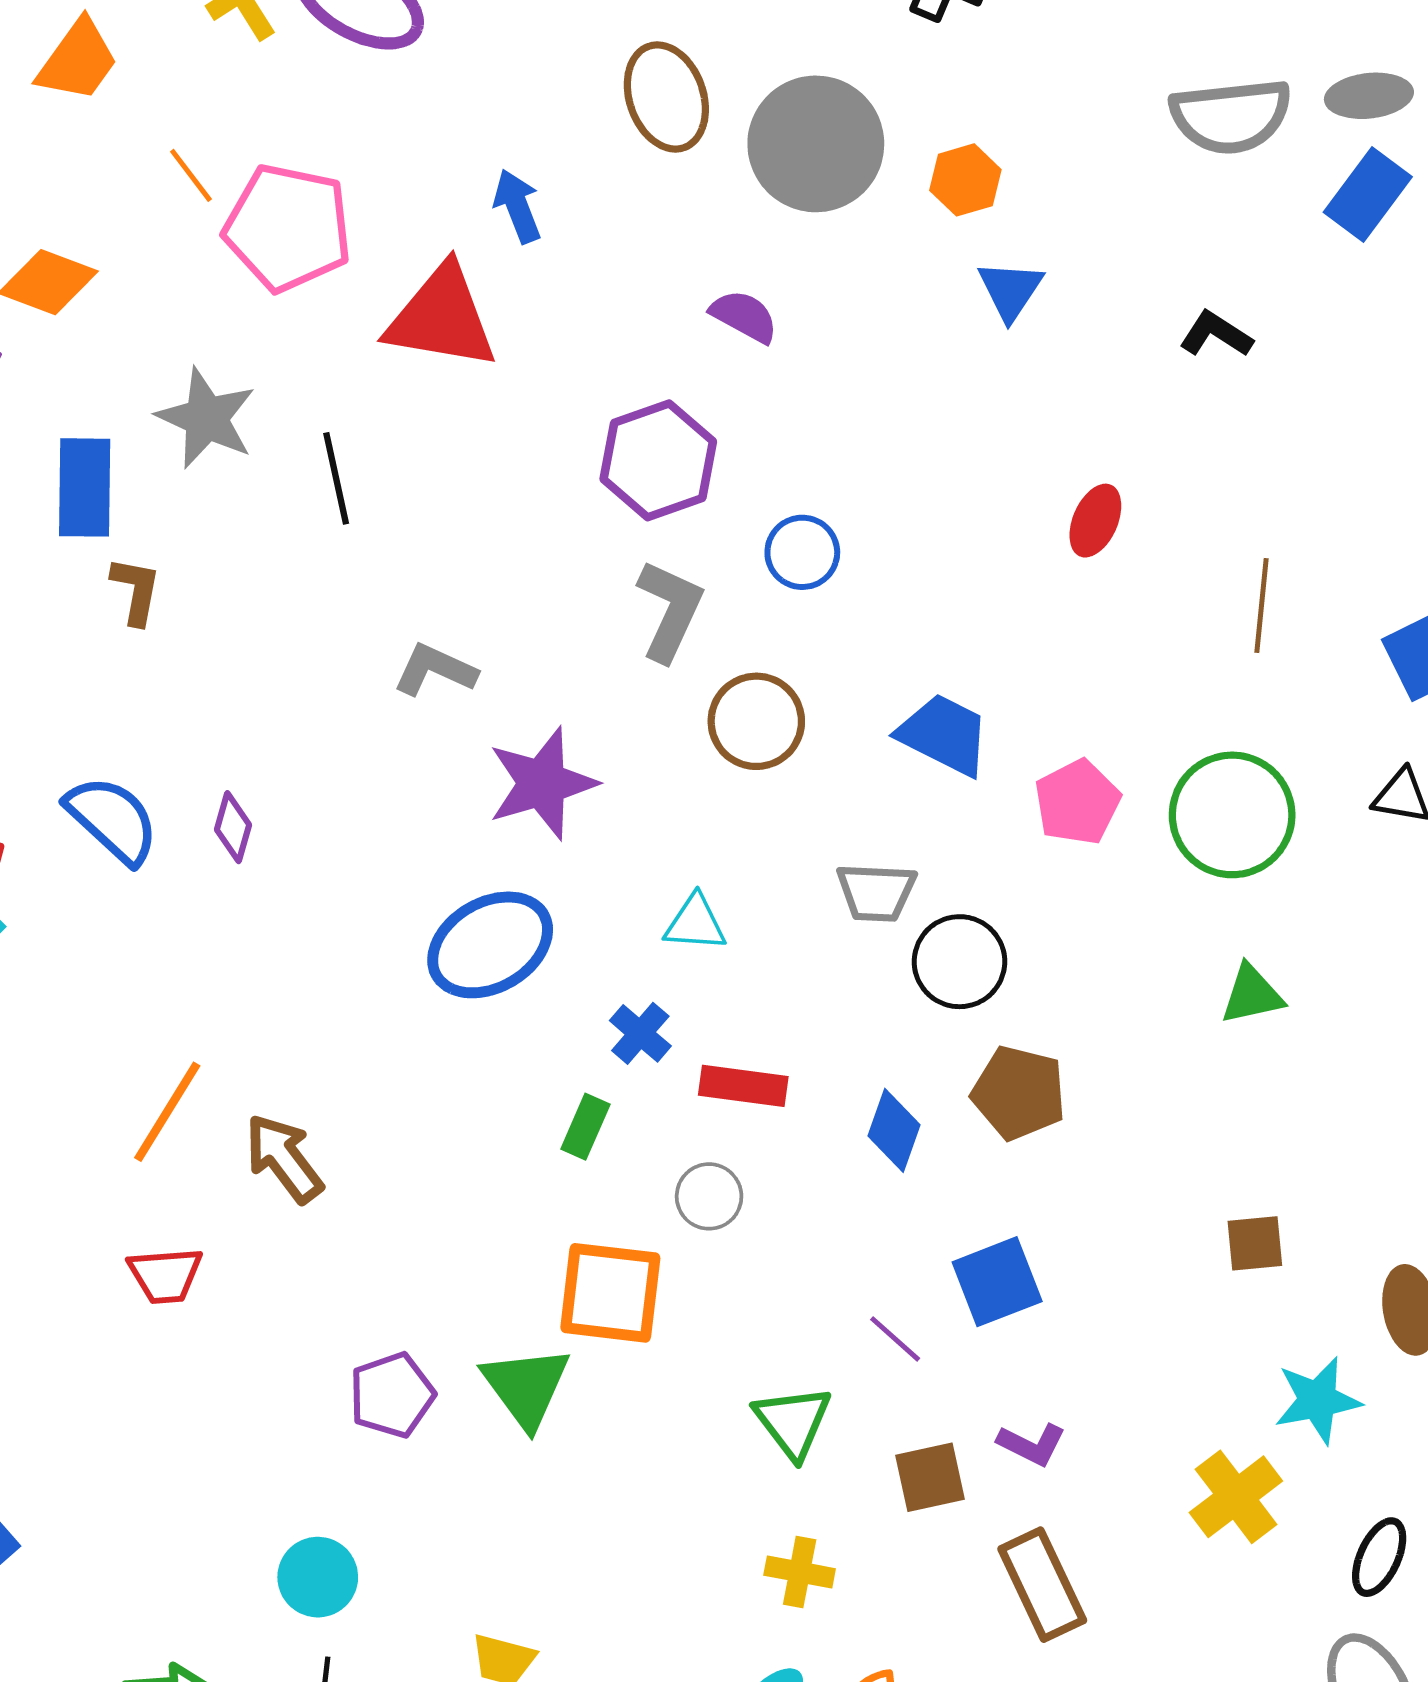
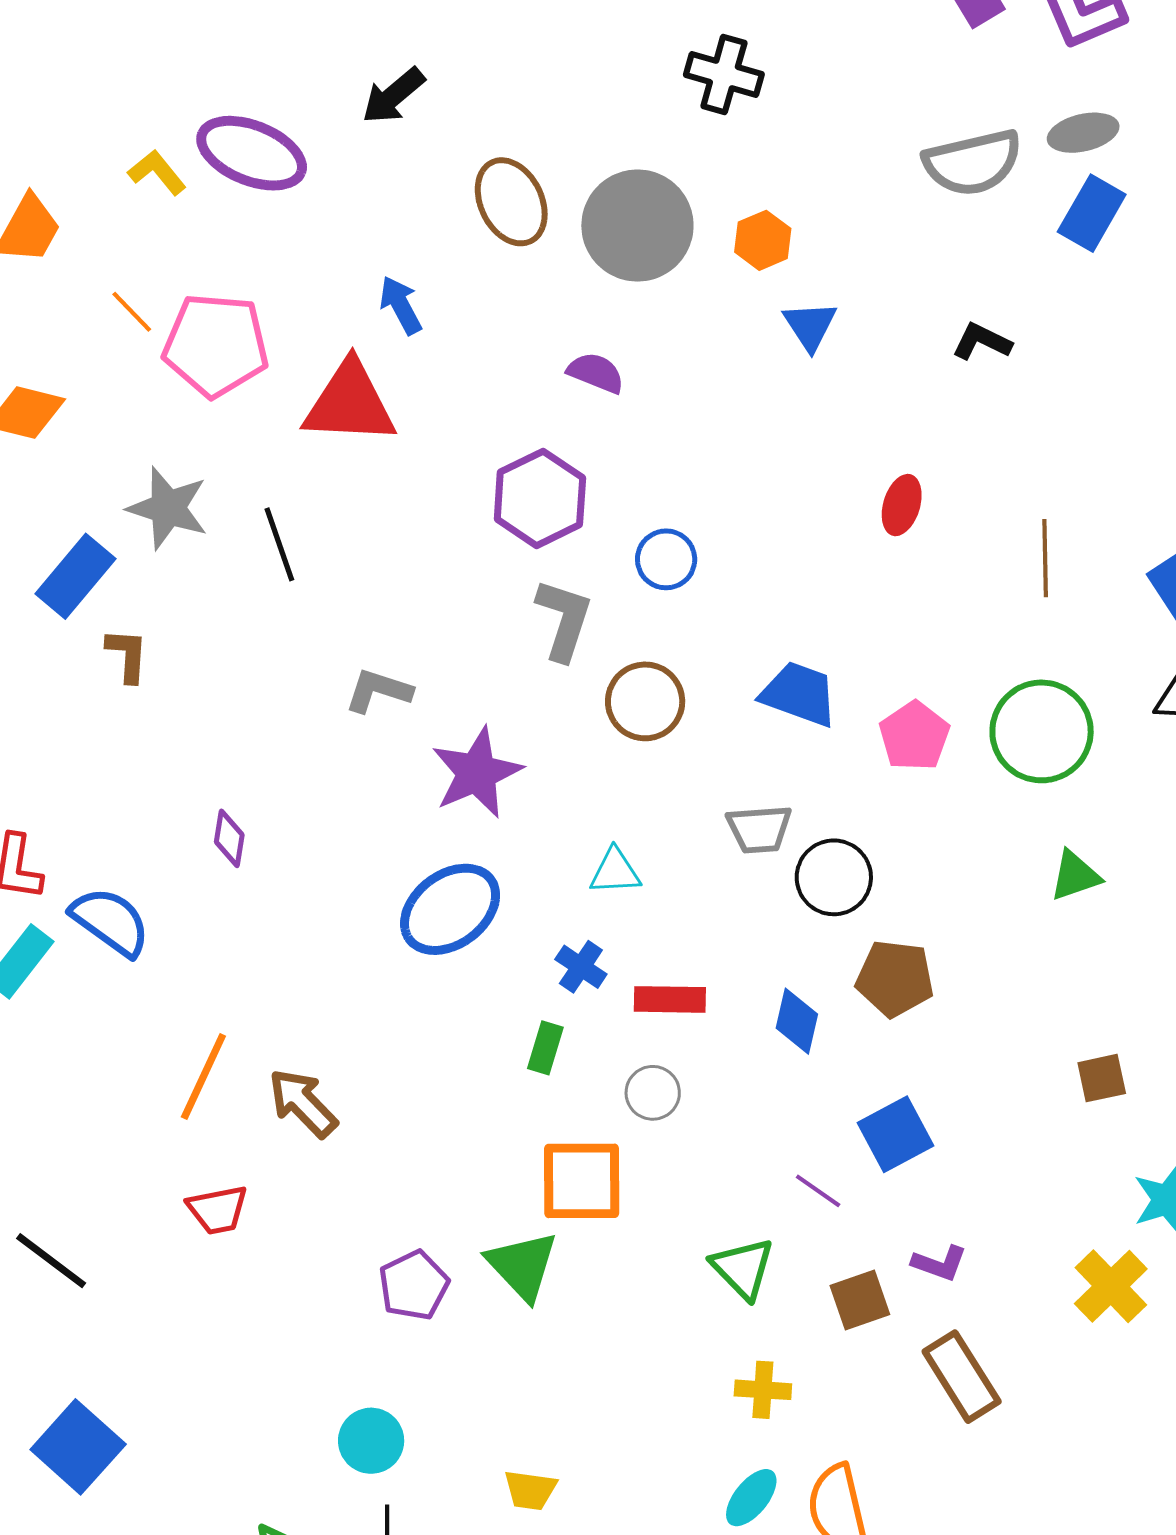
blue rectangle: (85, 487) -> (76, 576), turned 46
blue semicircle: (112, 820) -> (110, 921), moved

